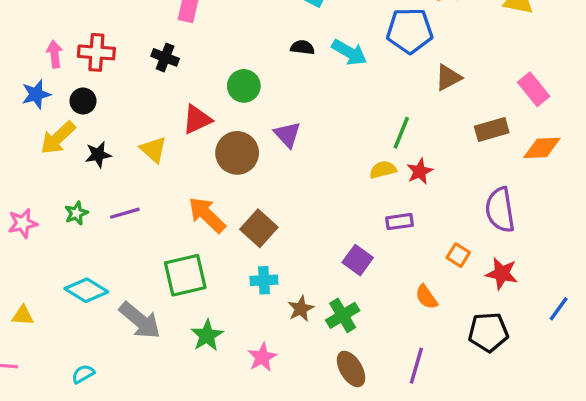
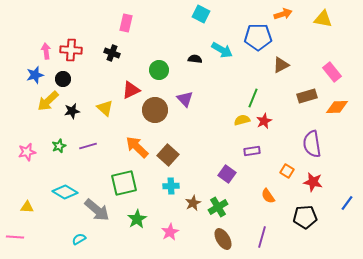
black semicircle: (302, 47) -> (195, 59), moved
cyan semicircle: (83, 374) -> (79, 239), moved

